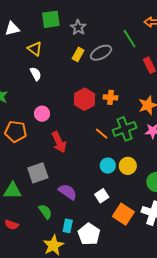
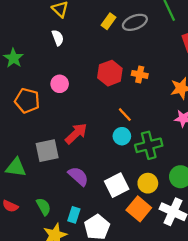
green cross: (125, 129) -> (149, 145), moved
red arrow: (59, 142) -> (76, 133), moved, turned -115
cyan circle: (108, 166) -> (122, 136), moved
yellow circle: (128, 166) -> (148, 183), moved
white square: (102, 196) -> (117, 185), size x1.5
green semicircle: (45, 212) -> (44, 207), moved

